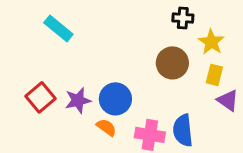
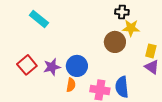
yellow star: (211, 42) -> (131, 28), moved, turned -30
yellow rectangle: (214, 75) -> (151, 51), moved
orange semicircle: (106, 127) -> (71, 85), turned 64

